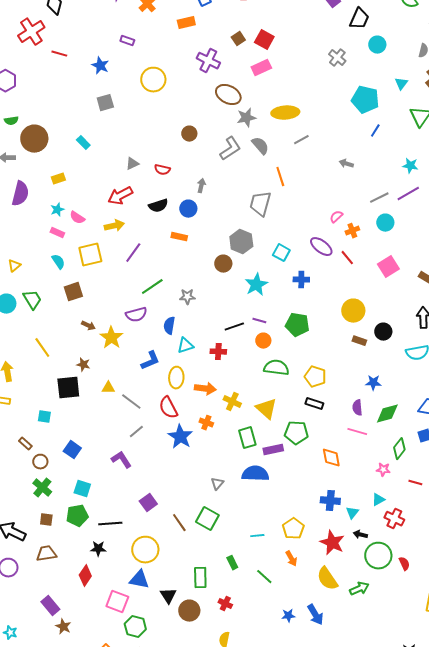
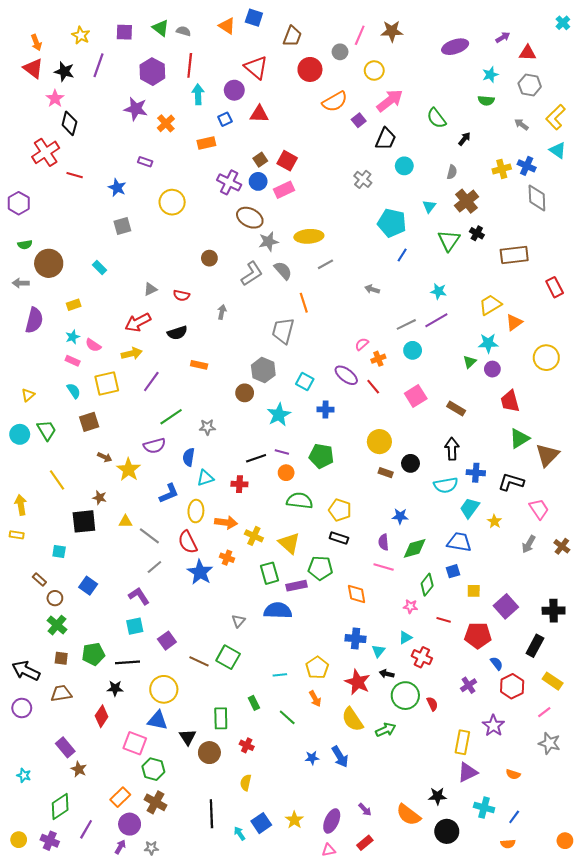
blue circle: (188, 209) -> (258, 181), moved
cyan square: (82, 489) -> (135, 626), moved, turned -30
brown line: (179, 523) -> (199, 661), turned -30

